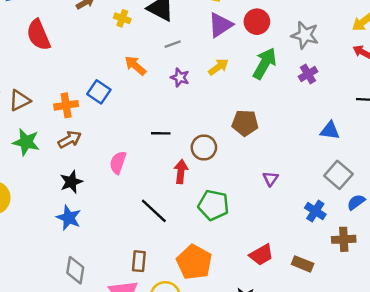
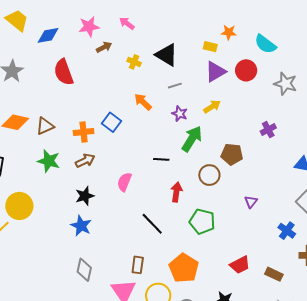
green arrow: (265, 63) -> (192, 139), moved
purple cross: (308, 74) -> (268, 130), moved
brown circle: (204, 147) -> (209, 175), moved

